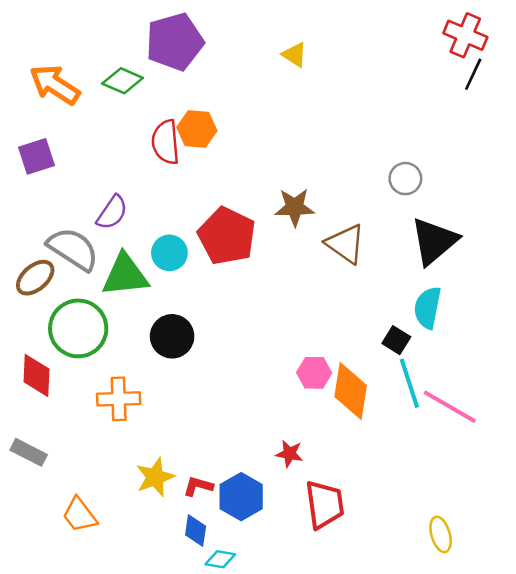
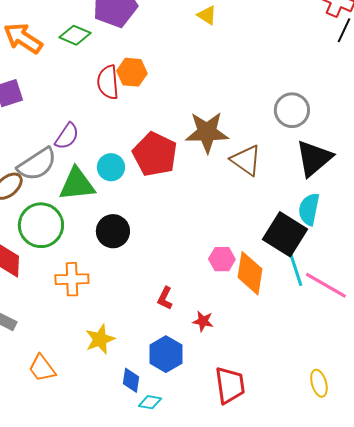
gray circle: (405, 179) -> (292, 110), size x1.4
brown star: (295, 207) -> (207, 132), size x1.4
gray semicircle: (73, 249) -> (37, 164), turned 114
black square: (396, 340) -> (285, 234), size x2.0
red L-shape: (198, 486) -> (165, 298), moved, turned -80
red trapezoid: (325, 504) -> (230, 385), moved

